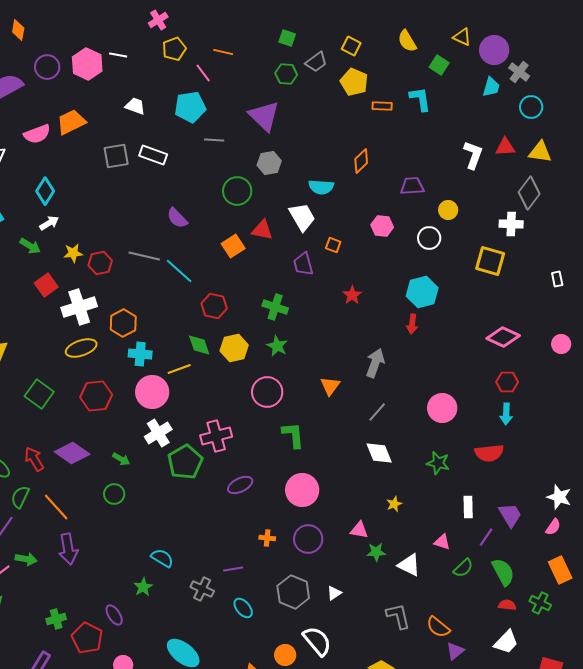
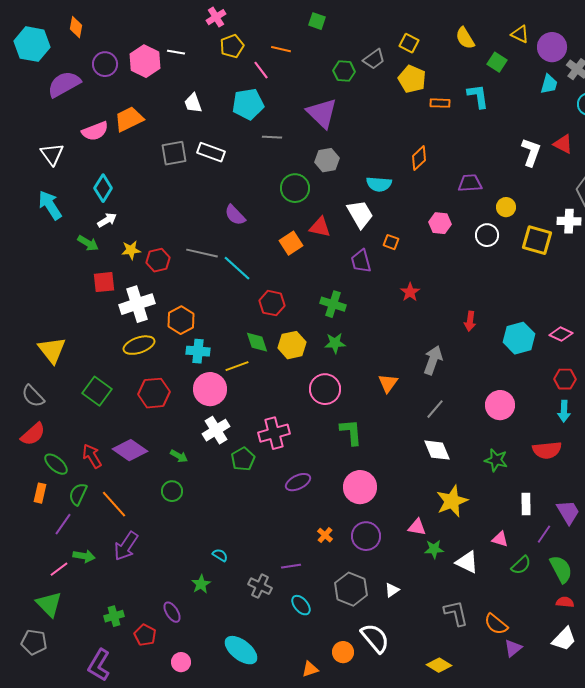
green square: (287, 38) -> (317, 21), moved
white trapezoid: (135, 106) -> (193, 103), turned -130
red triangle: (505, 147) -> (563, 144), turned 30
yellow square: (490, 261) -> (537, 240), moved
red square: (46, 285) -> (104, 282), turned 30
cyan hexagon: (422, 292) -> (519, 338), moved
pink diamond: (503, 337) -> (561, 334), size x0.7
green star: (277, 346) -> (335, 343), turned -30
green pentagon: (185, 462) -> (243, 459), size x0.7
yellow star: (394, 504) -> (452, 501), size x2.0
orange cross: (267, 538) -> (325, 535), turned 35
purple arrow: (68, 549) -> (126, 546), turned 44
cyan semicircle: (162, 558) -> (220, 555), size x0.7
red pentagon: (87, 638) -> (145, 635), size x0.7

